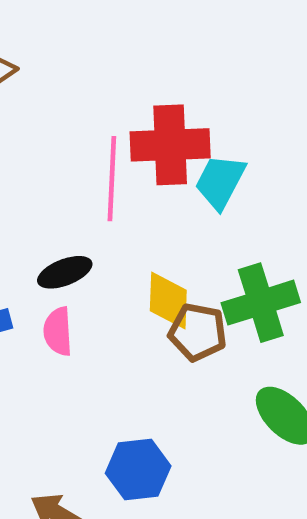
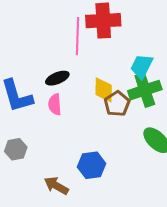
cyan trapezoid: (220, 182) -> (142, 66), moved
brown pentagon: (198, 332) -> (117, 104), turned 30

